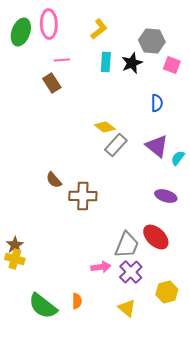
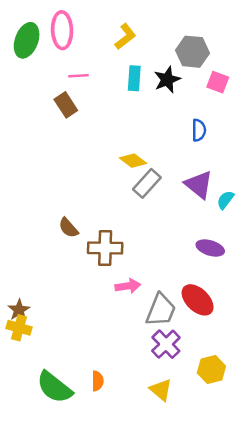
pink arrow: (101, 267) -> (128, 286), moved

